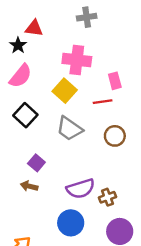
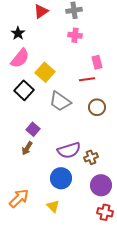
red triangle: (34, 28) -> (41, 11), moved, turned -42
pink cross: (77, 60) -> (75, 35), moved, size x0.6
yellow square: (65, 91) -> (45, 72), moved
brown arrow: (29, 186) -> (27, 148), turned -72

